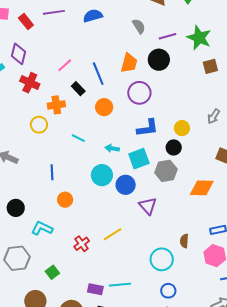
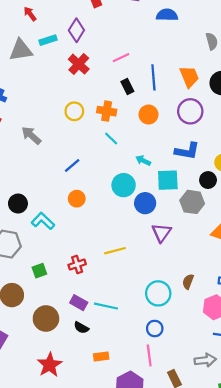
orange trapezoid: (129, 63) -> (189, 77), turned -55
orange cross: (56, 105) -> (107, 111), moved
blue line: (52, 172) -> (72, 166), turned 35
black circle: (16, 208) -> (18, 204), moved
red cross: (82, 244) -> (77, 265), moved

